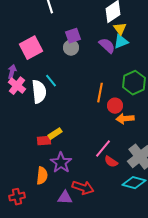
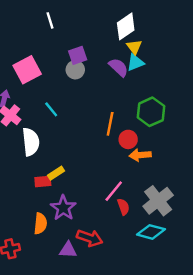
white semicircle: (39, 92) -> (31, 142), moved
red semicircle: (111, 162) -> (123, 207), turned -144

